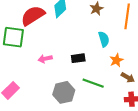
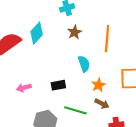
brown arrow: (128, 77) -> (102, 104), moved

